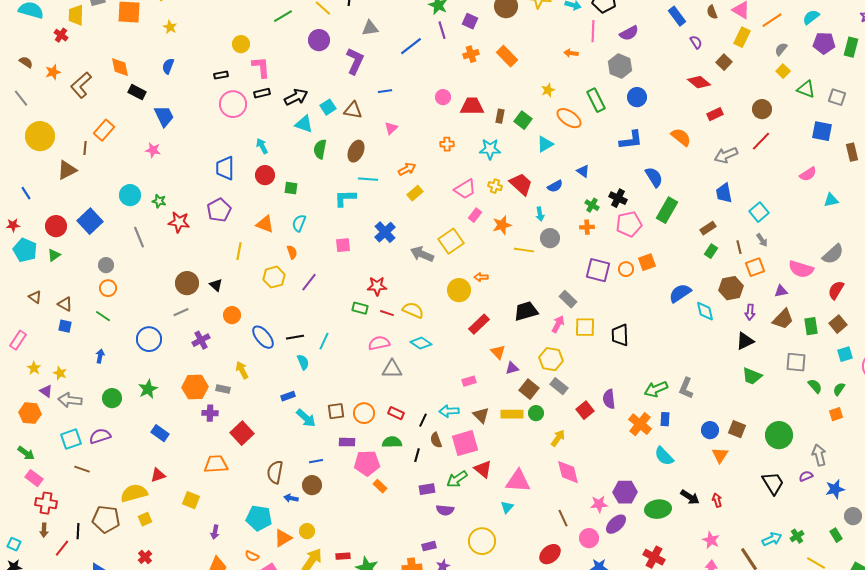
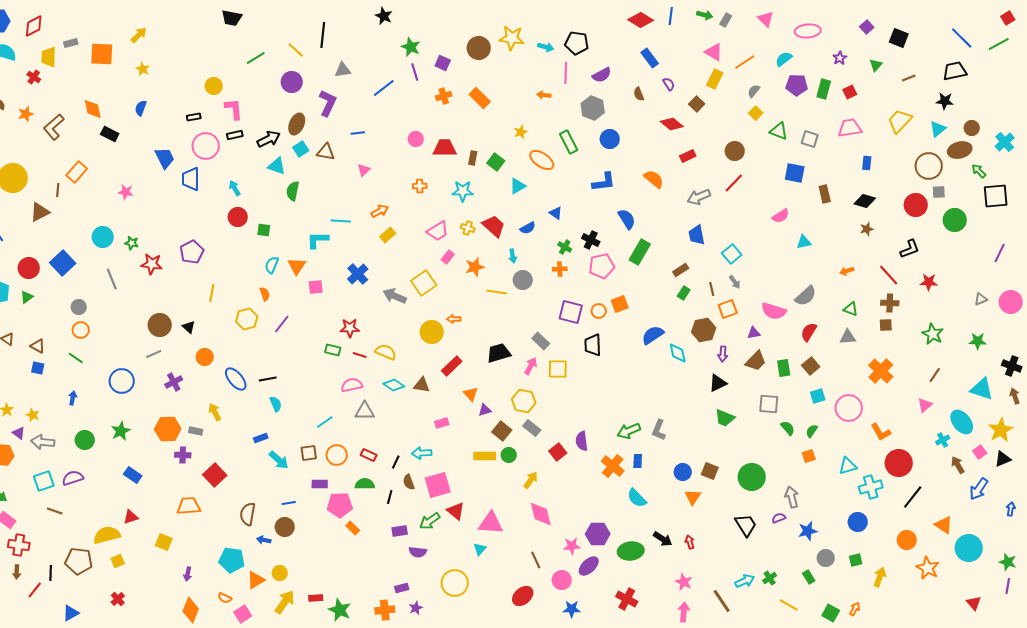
brown semicircle: (712, 12) -> (639, 94), moved
blue trapezoid: (164, 116) -> (165, 158), moved
brown ellipse: (356, 151) -> (297, 124), moved
blue trapezoid: (225, 168) -> (191, 179), moved
orange triangle: (265, 224) -> (297, 266), moved, turned 42
black trapezoid: (620, 335) -> (593, 345), moved
cyan line: (324, 341) -> (325, 422), moved, turned 30
brown triangle: (481, 415) -> (422, 385), moved, turned -36

